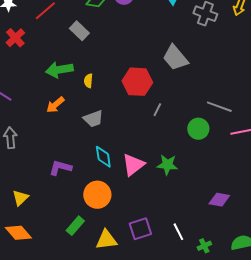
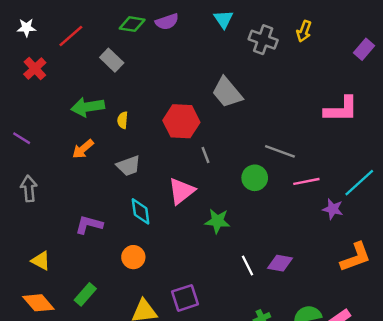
gray line: (157, 110) -> (205, 155), turned -48
pink triangle: (133, 165) -> (181, 191), moved
orange circle: (97, 195) -> (133, 257), size x0.7
yellow triangle: (20, 198) -> (41, 261), turned -48
green rectangle: (75, 226) -> (85, 294), moved
white line: (178, 232) -> (247, 266), moved

